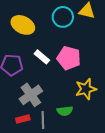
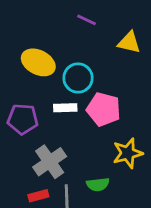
cyan circle: (63, 17) -> (78, 78), moved
white rectangle: (42, 57) -> (65, 108), turned -42

